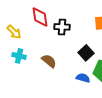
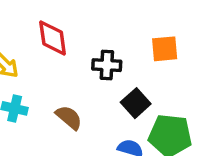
black cross: (62, 27) -> (107, 65), moved

